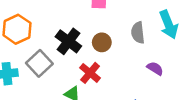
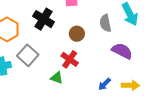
black cross: (68, 41) -> (44, 19), moved
purple semicircle: (155, 68) -> (122, 51), size x1.5

